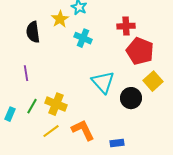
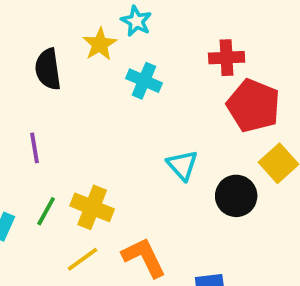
cyan triangle: (103, 82) -> (182, 165), size x0.7

